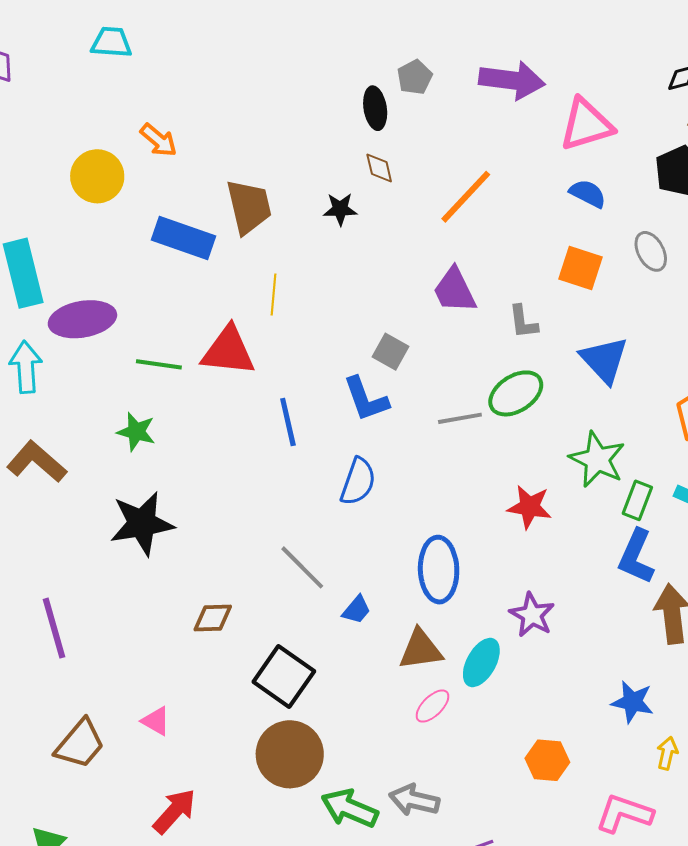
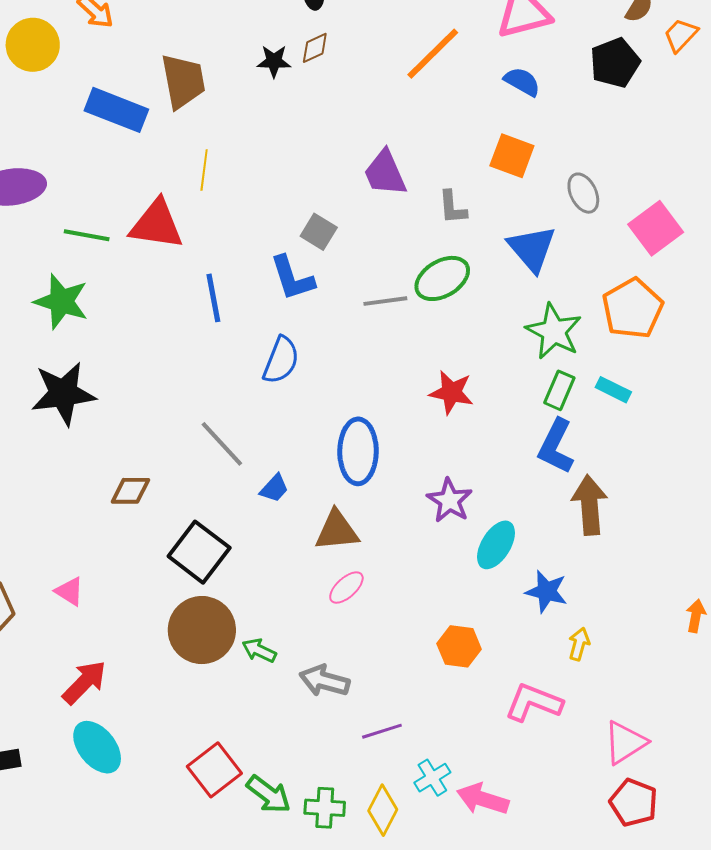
brown diamond: (379, 168) -> (315, 48), turned 76
orange line: (466, 197) -> (433, 54), moved
black star: (340, 209) -> (274, 61), moved
gray ellipse: (651, 251) -> (583, 193), moved
green star: (136, 432) -> (61, 301), size x1.4
green star: (597, 459) -> (554, 331), moved
cyan ellipse: (481, 662) -> (496, 545), moved
green arrow: (350, 808) -> (259, 650), moved, size x0.6

